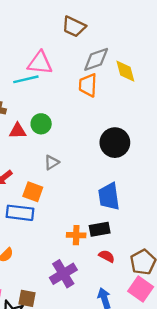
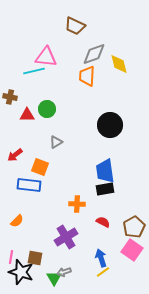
black rectangle: (100, 229) -> (105, 189), moved

